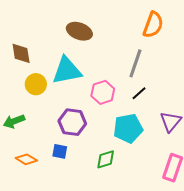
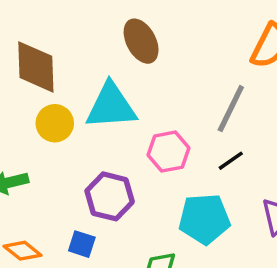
brown ellipse: (79, 31) -> (141, 41), turned 35
brown diamond: (21, 53) -> (36, 67), size x1.4

